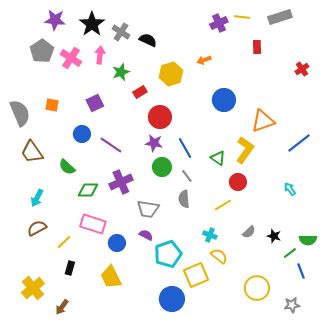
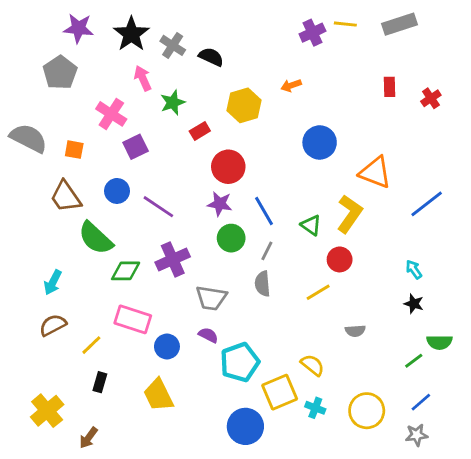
red rectangle: (257, 47) -> (390, 87), moved
pink arrow: (100, 55) -> (143, 78), turned -30
pink cross: (71, 58) -> (111, 114), moved
gray semicircle: (20, 113) -> (29, 138), moved, turned -40
orange triangle: (263, 121) -> (375, 172), turned 40
brown trapezoid: (32, 152) -> (66, 197), moved
green semicircle: (67, 167) -> (96, 238), size x1.5
gray line: (187, 176) -> (267, 251), turned 64
gray semicircle: (249, 232) -> (355, 331), turned 40
cyan cross: (210, 235) -> (315, 408), moved
black star: (274, 236) -> (414, 304), moved
blue line: (301, 271) -> (421, 402), moved, turned 70

